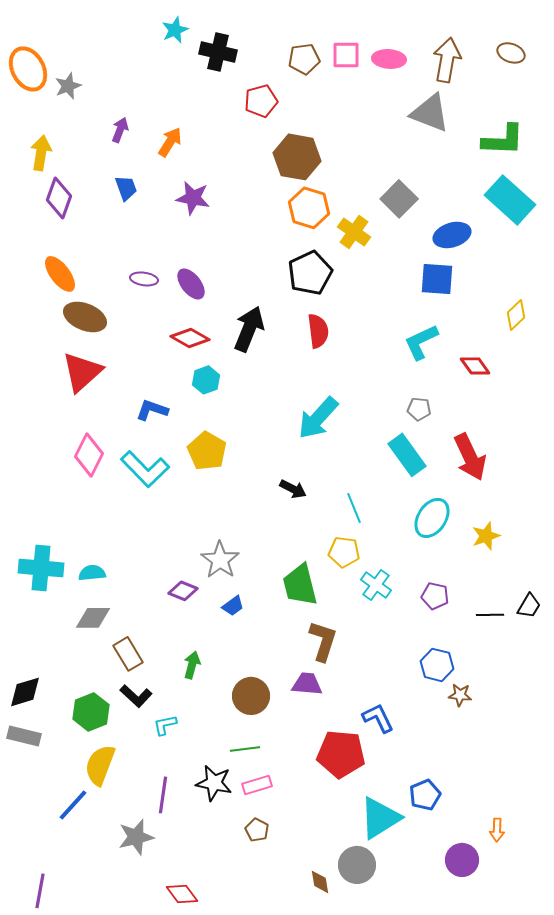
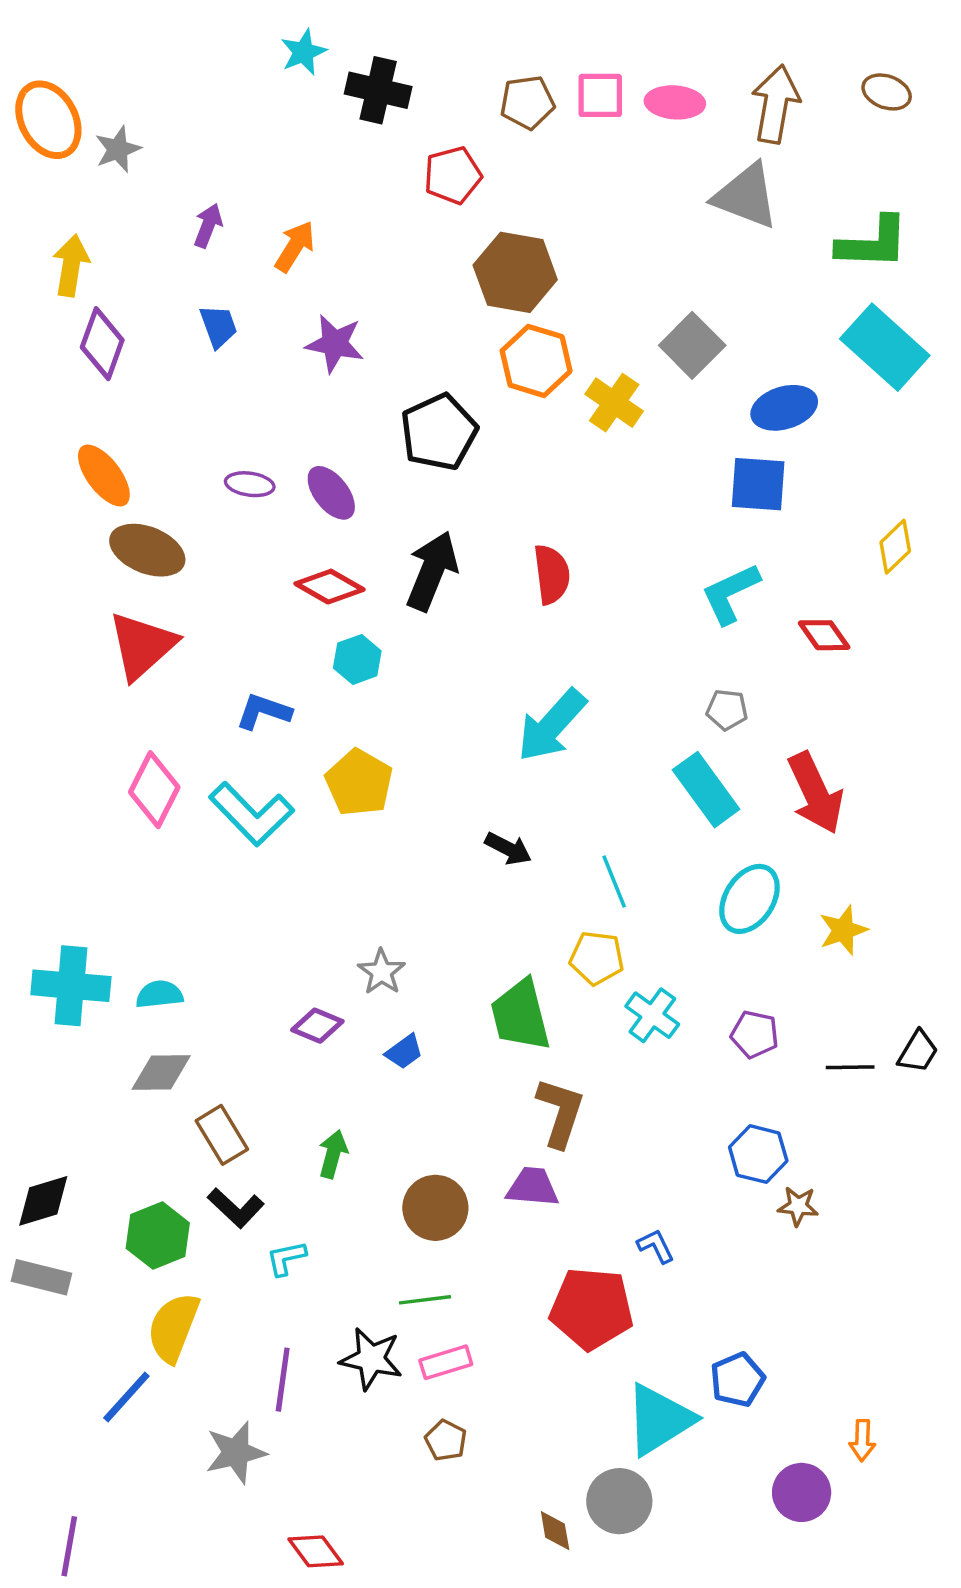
black pentagon: (310, 273) -> (439, 432), moved
gray star: (220, 560) -> (382, 972), size x0.7
blue L-shape: (378, 718) -> (656, 1246), size x0.7

